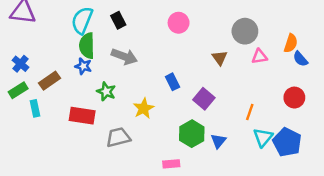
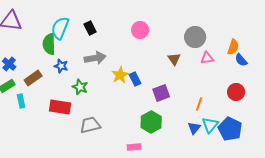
green semicircle: (87, 46) -> (49, 44), moved
gray arrow: (124, 57) -> (95, 58), turned -30
purple square: (204, 99) -> (161, 93), turned 30
yellow star: (144, 108) -> (120, 75), moved
blue triangle: (218, 141) -> (194, 128), moved

